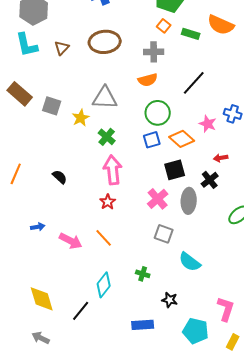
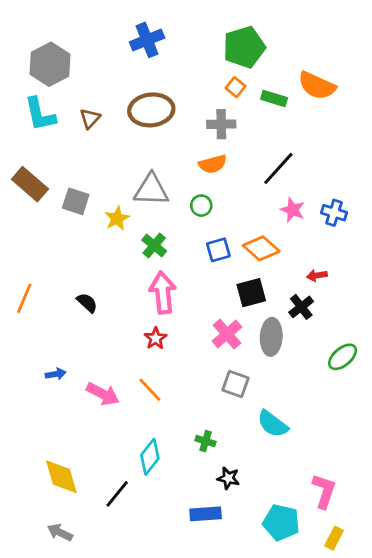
green circle: (158, 113) -> (201, 206), moved, size x0.6
pink star: (208, 124) -> (293, 210), moved
black star: (170, 300) -> (228, 478), moved

